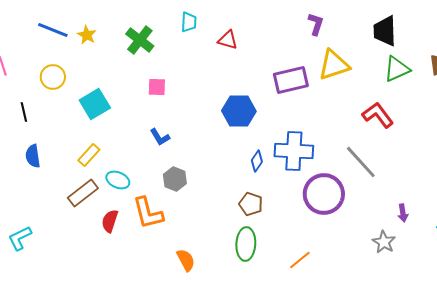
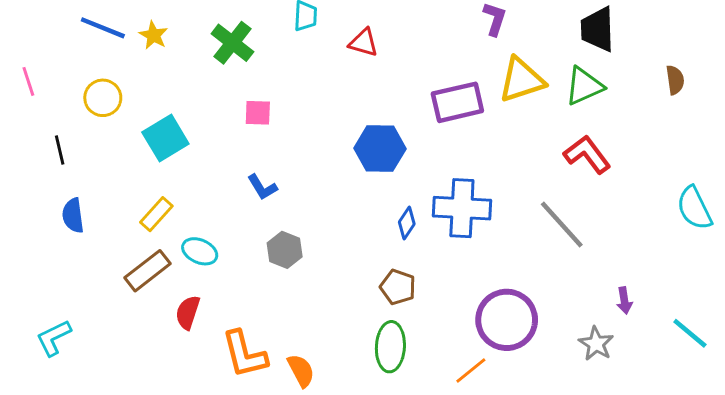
green triangle: (397, 69) -> (584, 86), moved
purple circle: (324, 194) -> (507, 320), moved
orange L-shape: (148, 213) -> (244, 354), moved

